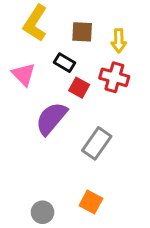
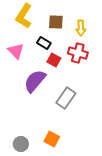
orange square: (91, 202) -> (52, 139), moved
gray circle: (43, 212) -> (21, 144), moved

